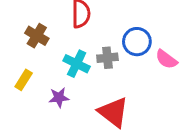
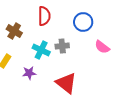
blue circle: (137, 42) -> (83, 22), moved

